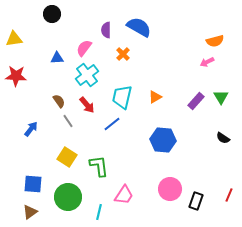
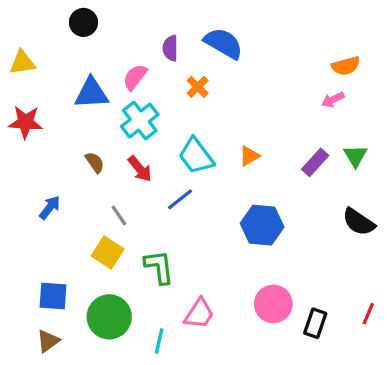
blue triangle: (57, 58) -> (92, 93), size x1.6
cyan trapezoid: (122, 97) -> (196, 156), turned -50
gray line: (68, 121) -> (119, 215), moved
black semicircle: (223, 138) -> (359, 222), size x1.5

